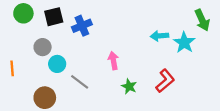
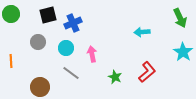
green circle: (23, 13) -> (11, 14), moved
cyan star: (184, 43) -> (183, 52), moved
pink arrow: (113, 61) -> (92, 54), moved
cyan circle: (57, 64) -> (66, 48), moved

